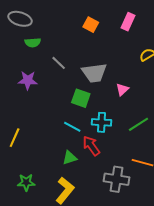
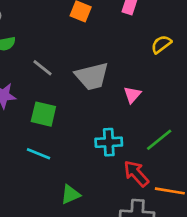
green square: (81, 98) -> (43, 114), moved
cyan line: (72, 127) -> (39, 154), moved
red arrow: (91, 146) -> (136, 174), moved

